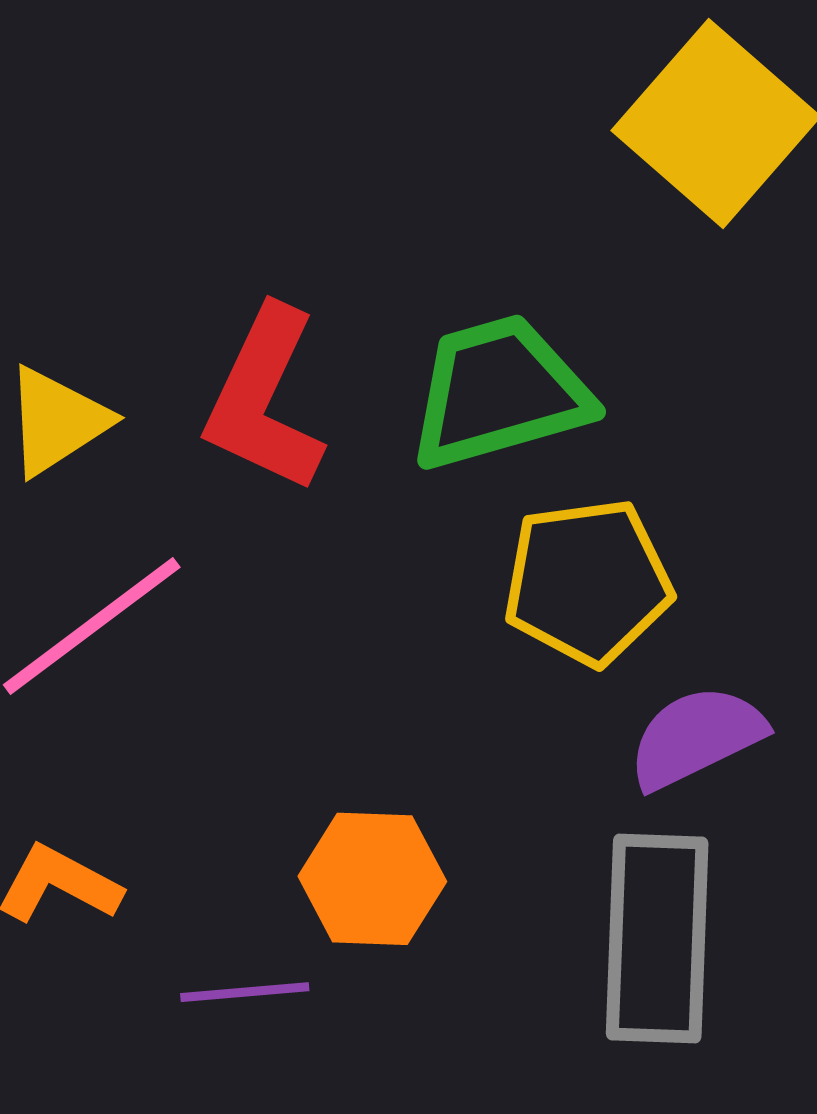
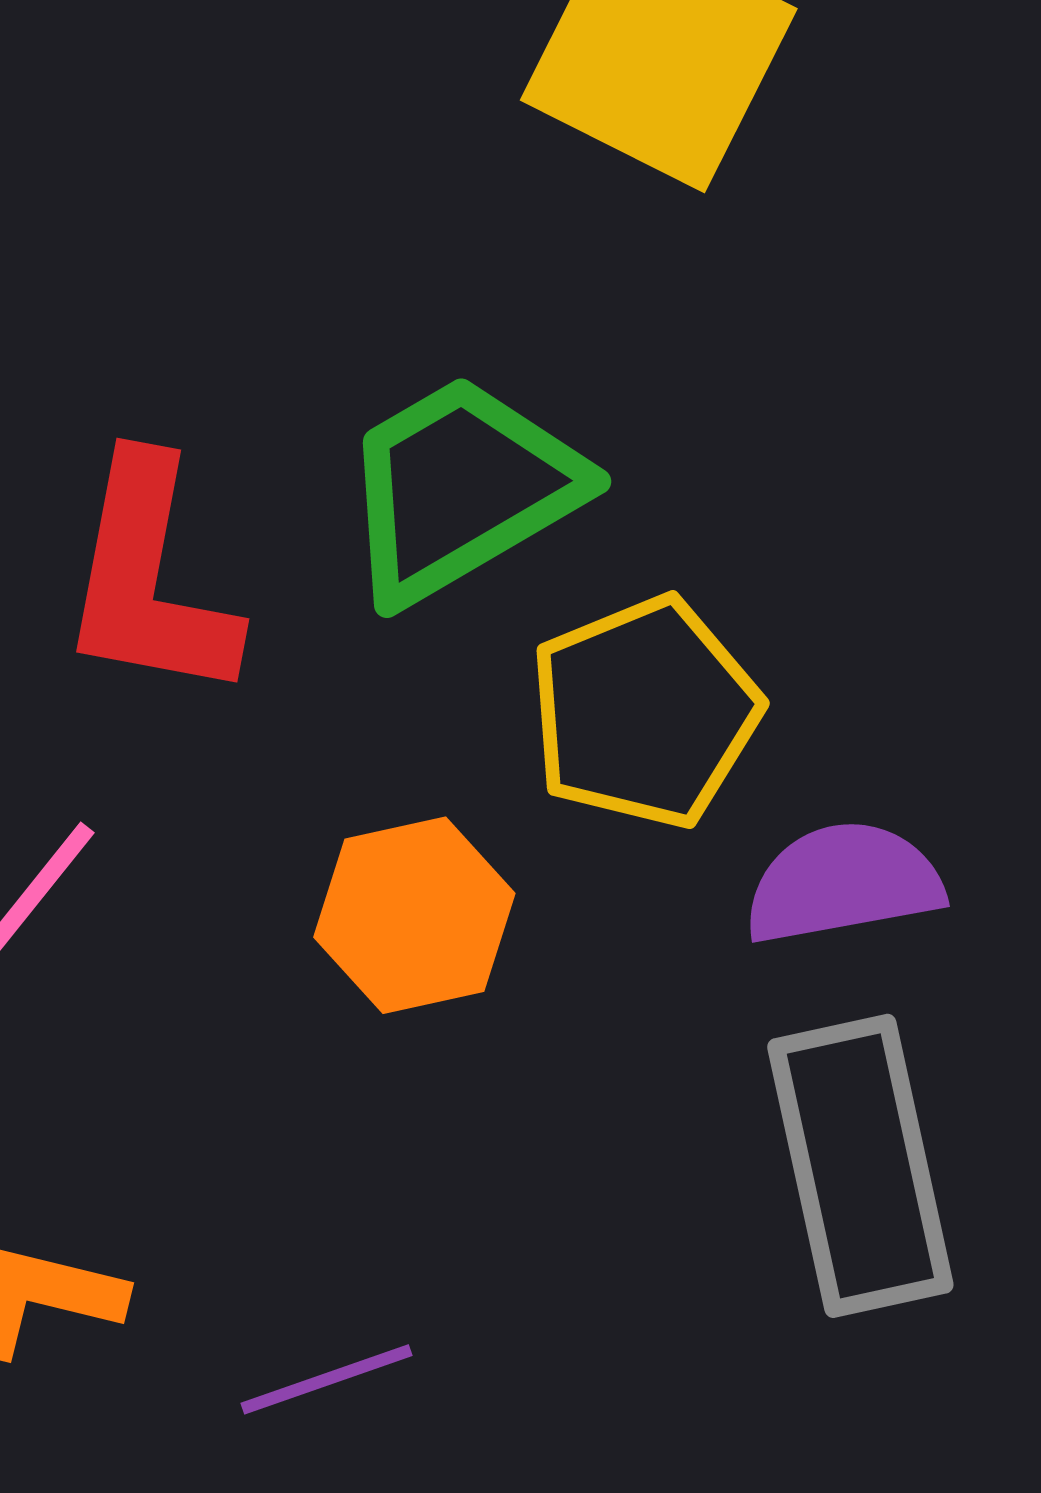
purple semicircle: (696, 737) -> (843, 883), turned 30
orange hexagon: (372, 879) -> (414, 915), moved

